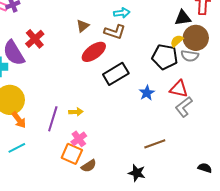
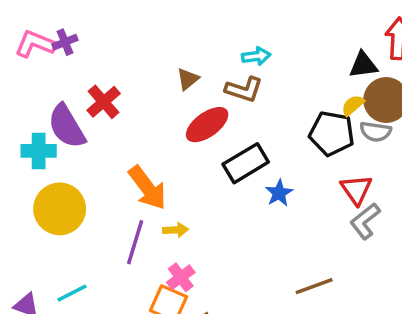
red triangle: (179, 89) -> (356, 190), turned 42
blue star: (147, 93) -> (279, 193), moved
orange arrow: (19, 120) -> (147, 188), moved, size x1.5

